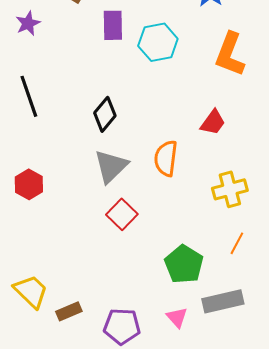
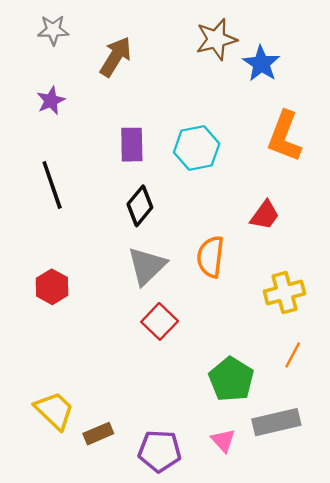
purple rectangle: (113, 25) -> (132, 145), moved
cyan hexagon: (158, 42) -> (197, 148), moved

